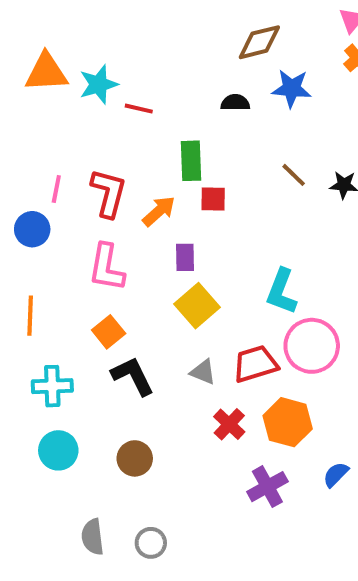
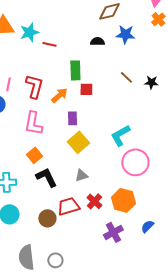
cyan L-shape: (282, 292) -> (120, 135), turned 40
red trapezoid: (255, 364) -> (68, 206), moved
gray triangle: (203, 372) -> (81, 175), turned -40
gray semicircle: (92, 537) -> (26, 257), size x1.4

